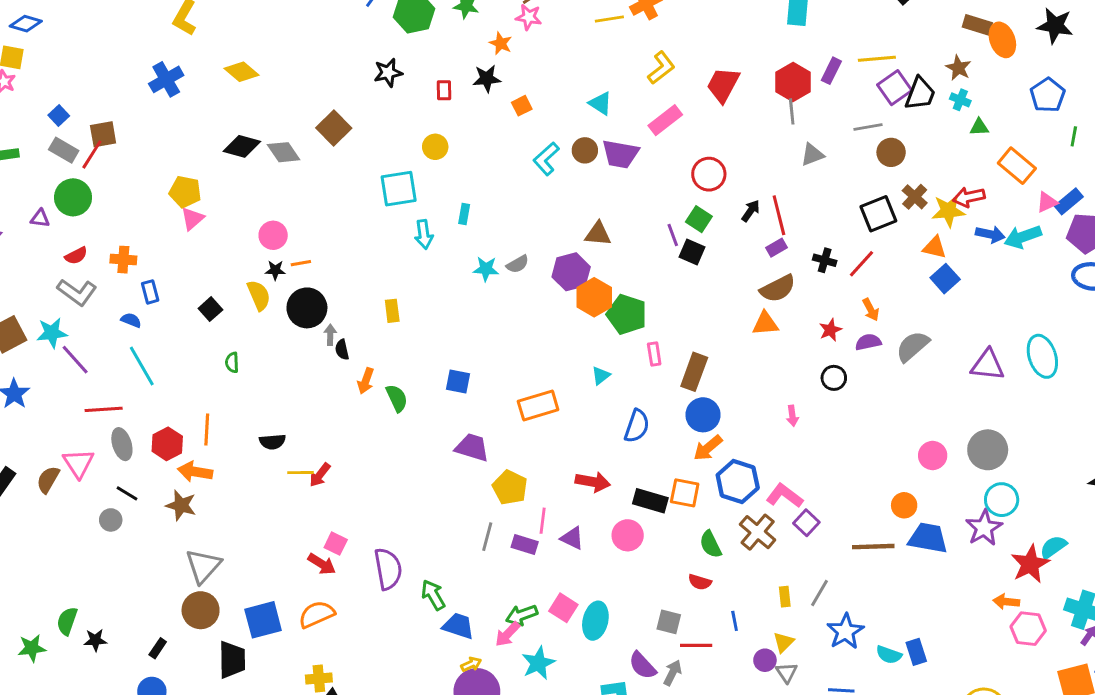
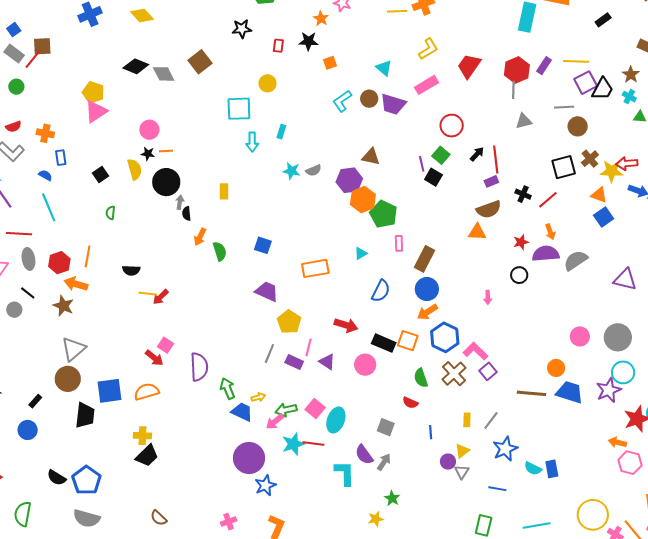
green circle: (73, 197) -> (16, 87), size x0.6
pink triangle: (192, 219) -> (96, 111), size x1.4
purple semicircle: (868, 342) -> (546, 254), size x1.5
red line: (696, 645) -> (313, 443), moved
yellow arrow: (471, 664) -> (258, 397), moved

